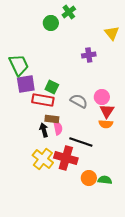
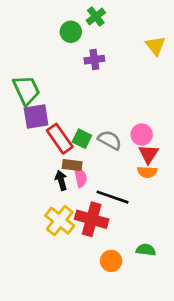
purple cross: (89, 55) -> (94, 60), moved
green square: (52, 87) -> (82, 139), moved
red rectangle: (43, 100) -> (60, 139), turned 45
orange circle: (89, 178) -> (111, 261), moved

